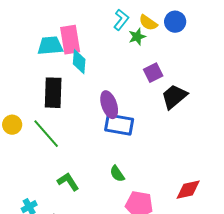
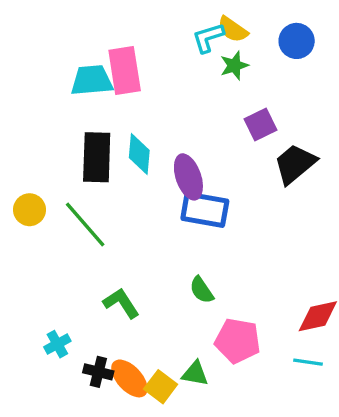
cyan L-shape: (121, 20) -> (208, 38), turned -145
yellow semicircle: (148, 23) -> (233, 29), moved
cyan diamond: (79, 62) -> (139, 154), moved

